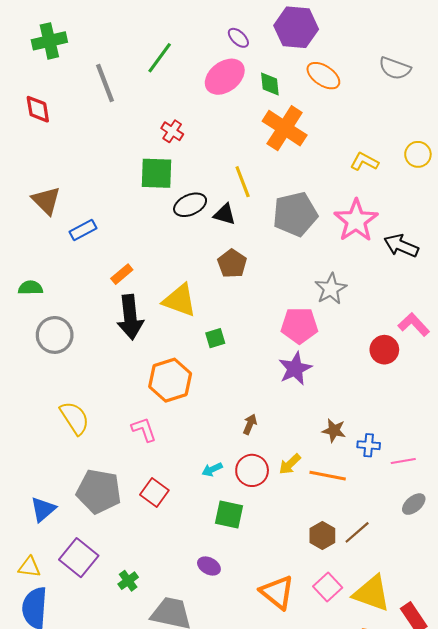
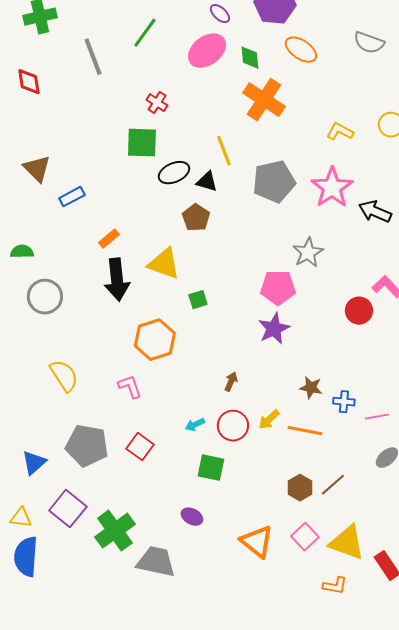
brown pentagon: (232, 264) -> (196, 218), moved
green cross: (128, 581) -> (115, 531), size x2.0

